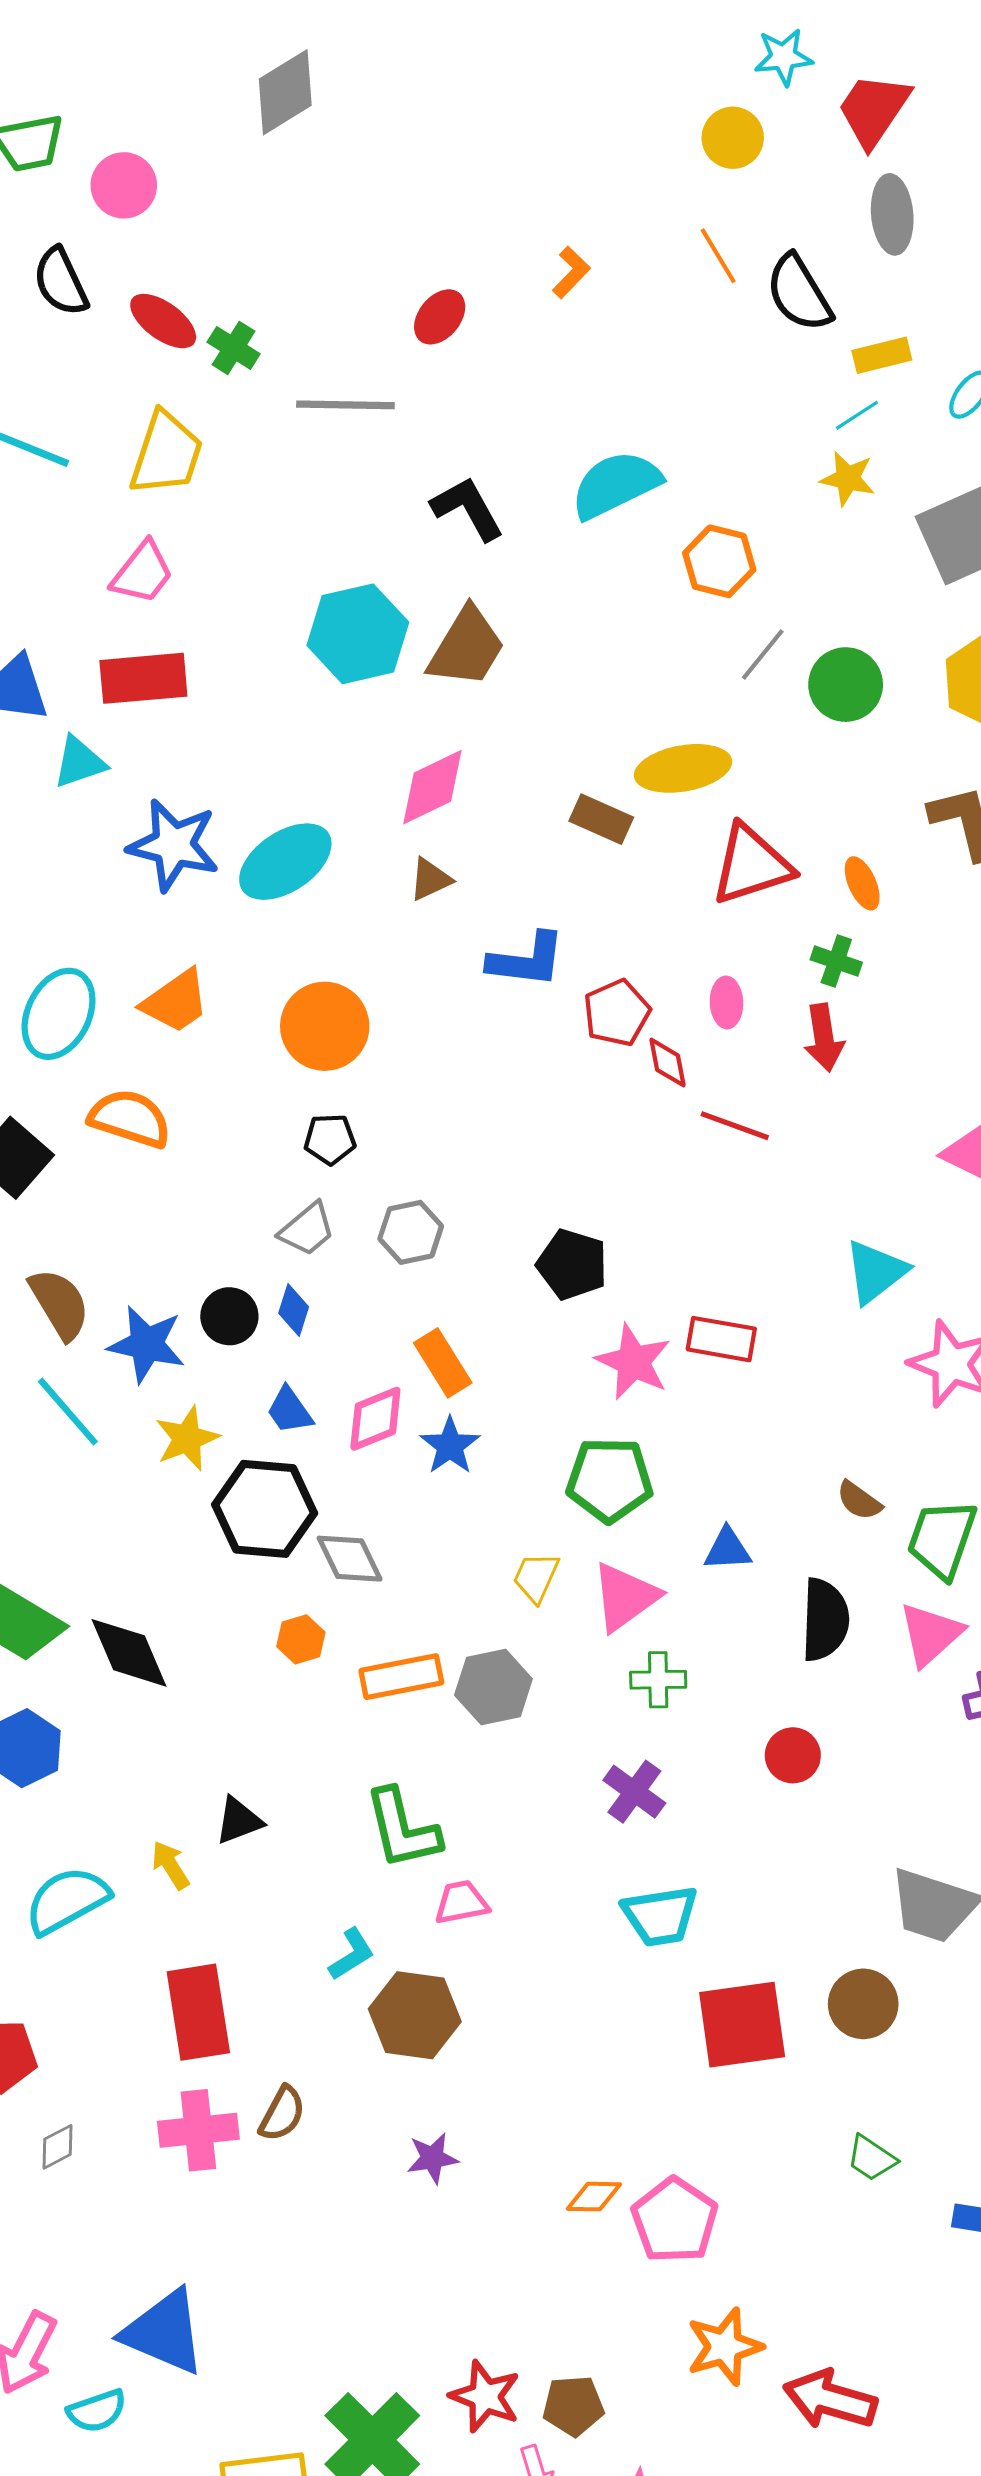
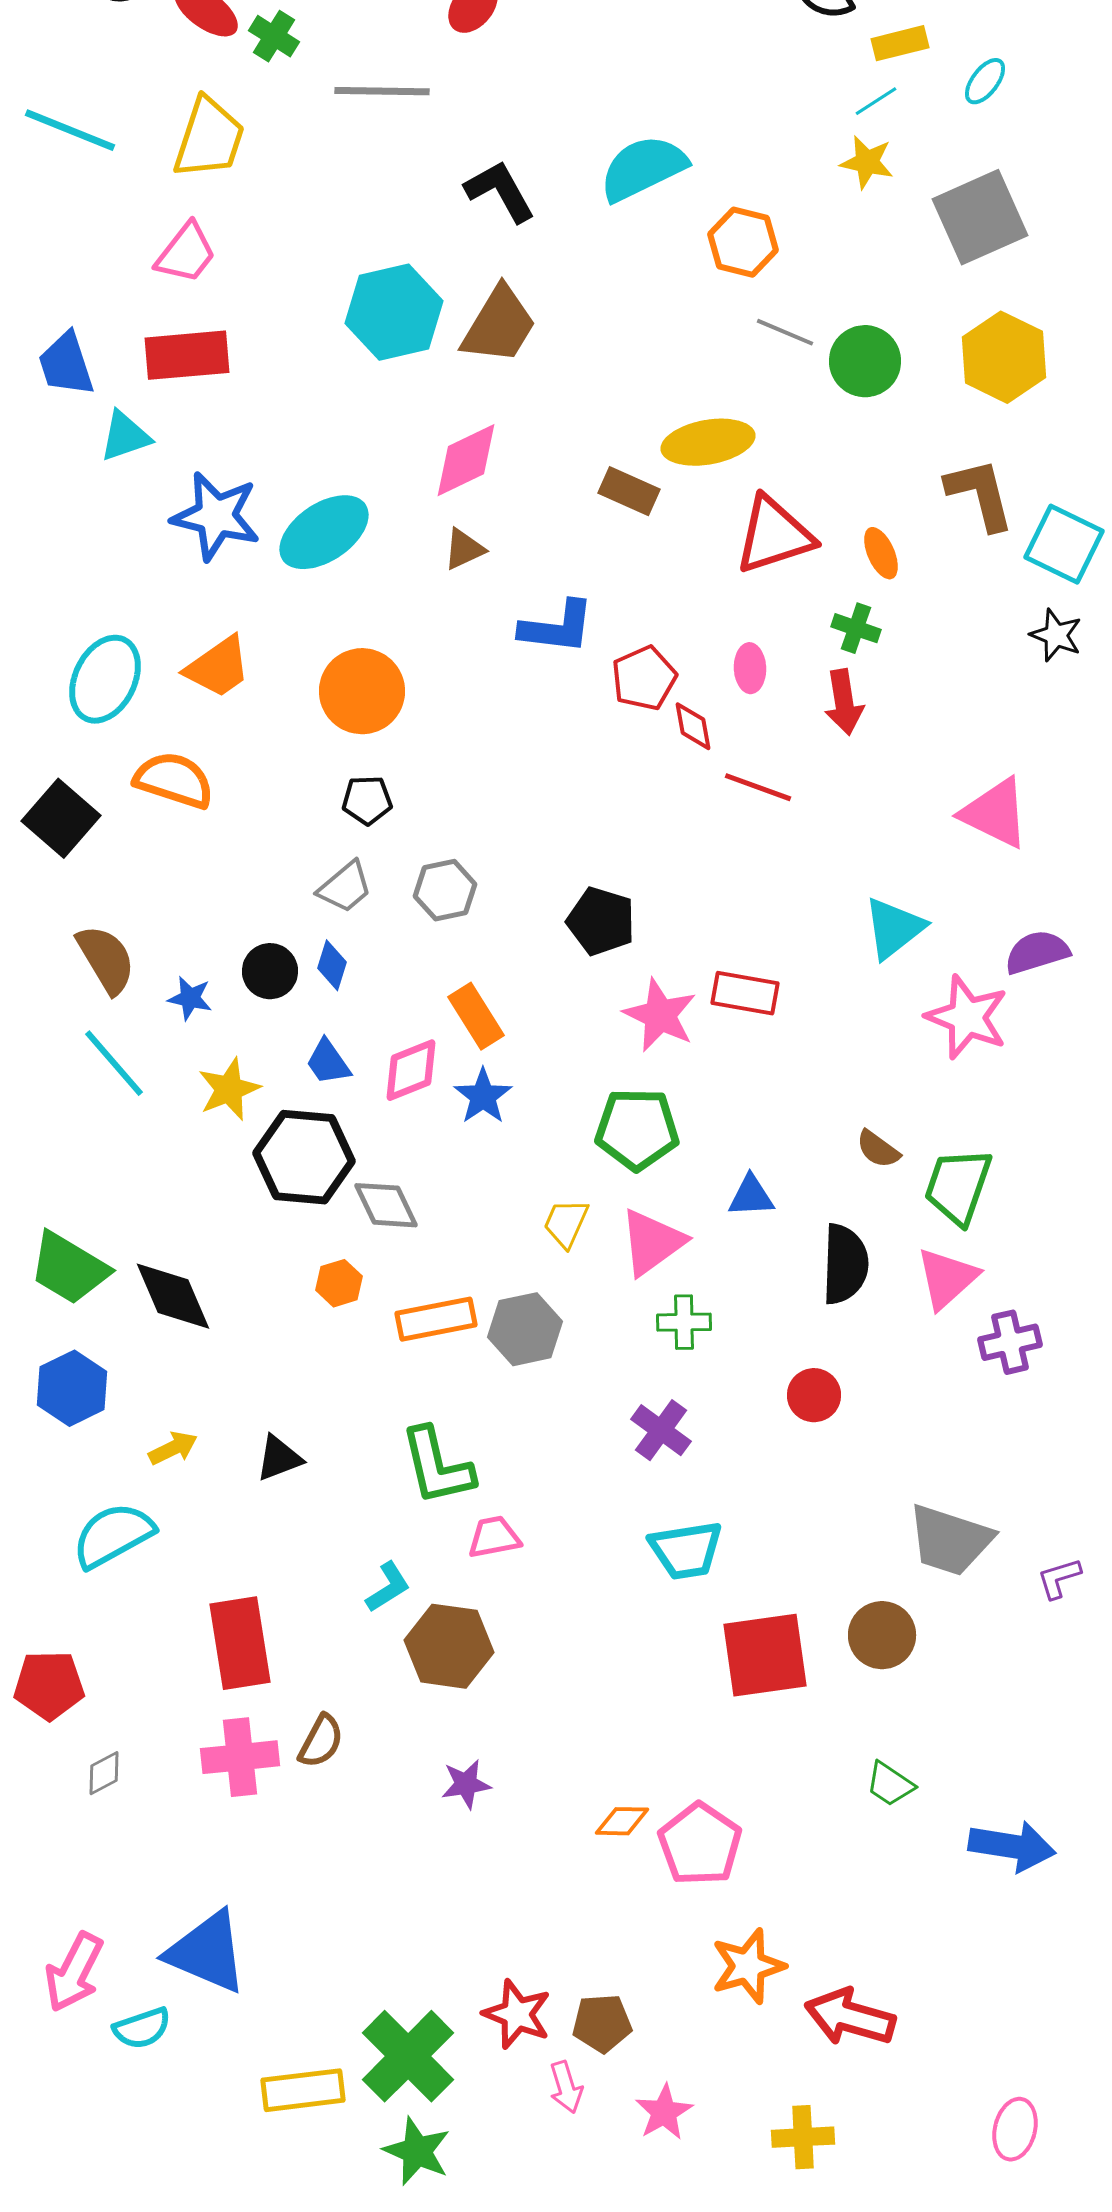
gray line: (763, 655) -> (785, 332), turned 74
blue star: (147, 1344) -> (190, 998), size x0.6
yellow arrow: (170, 1865) -> (173, 1448), moved, turned 96

